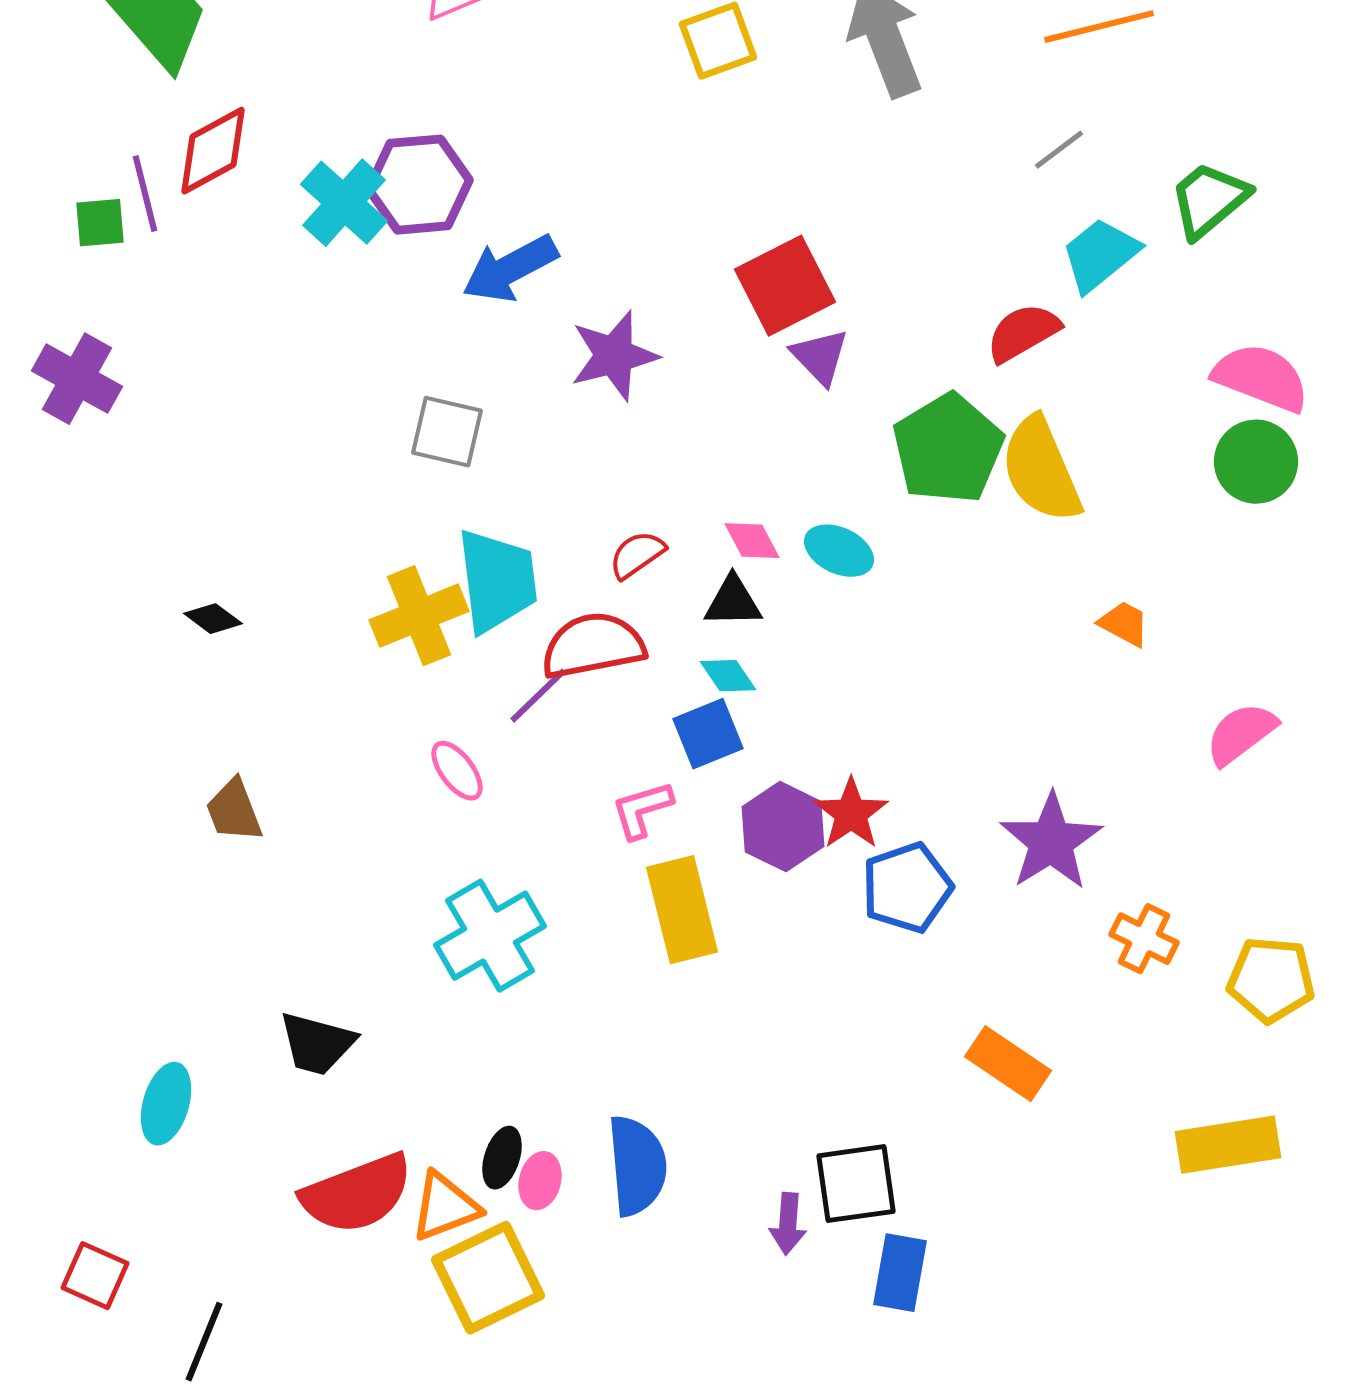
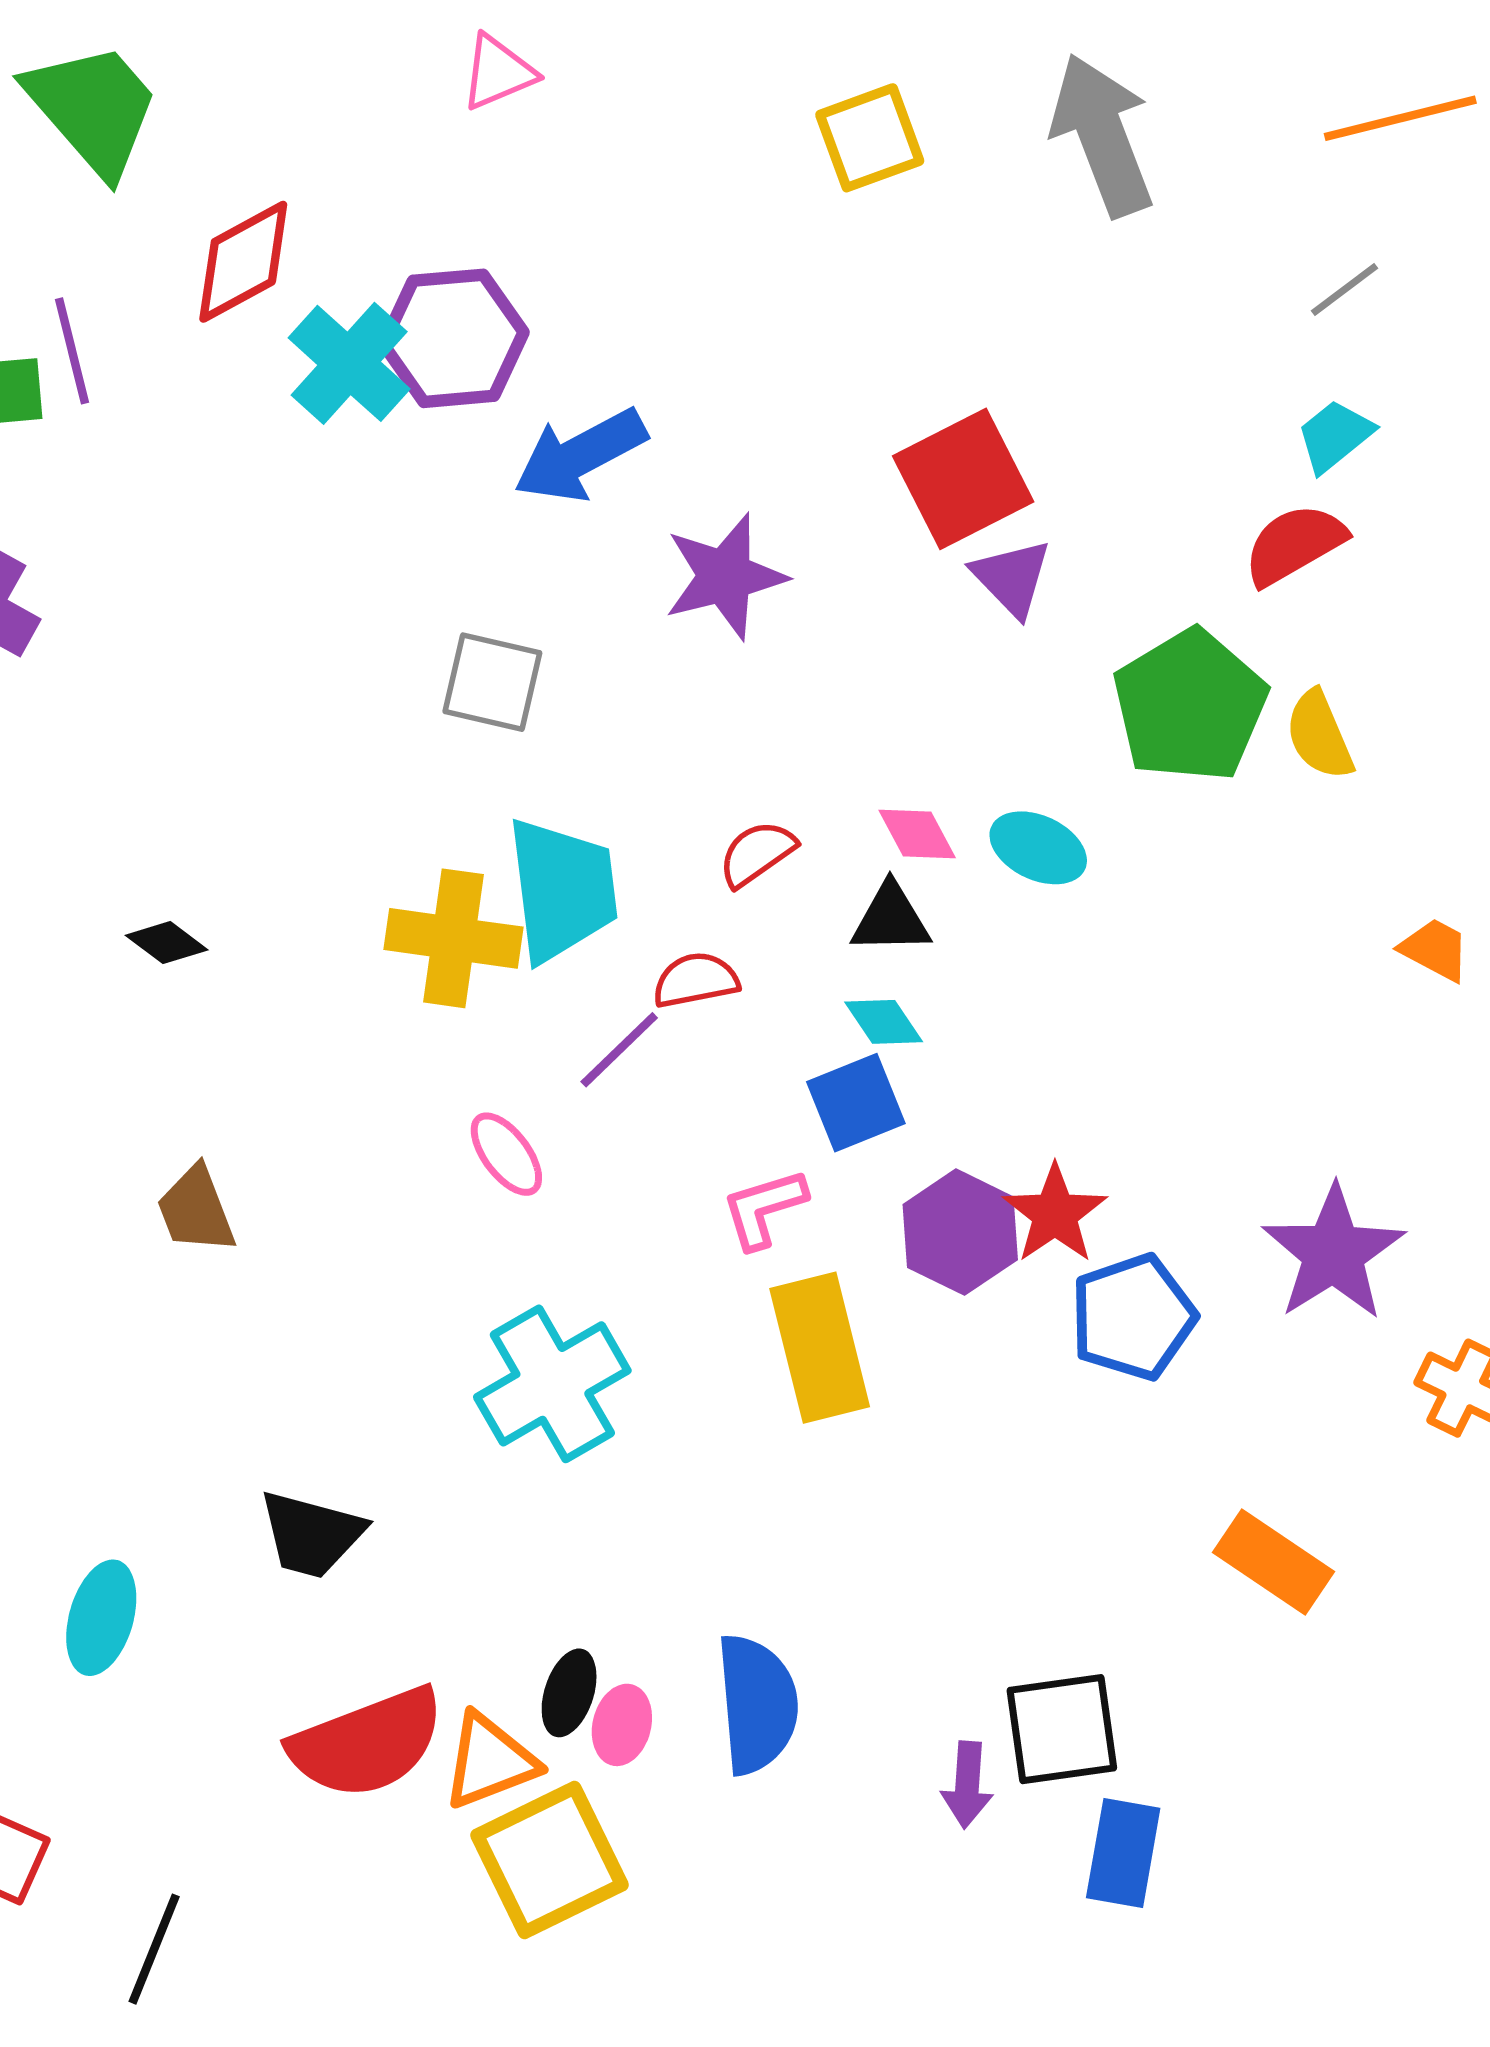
red diamond: (213, 151) -> (243, 262), moved
cyan trapezoid: (1100, 255) -> (1335, 436), moved, size x0.7
yellow semicircle: (1041, 470) -> (1319, 735), size x0.6
yellow cross: (419, 616) -> (453, 938), turned 30
red semicircle: (593, 646) -> (696, 980), size x0.6

